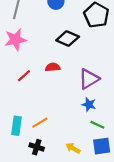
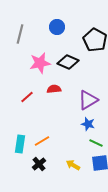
pink star: (15, 40) -> (40, 63), moved
black cross: (37, 147) -> (39, 164), turned 32

